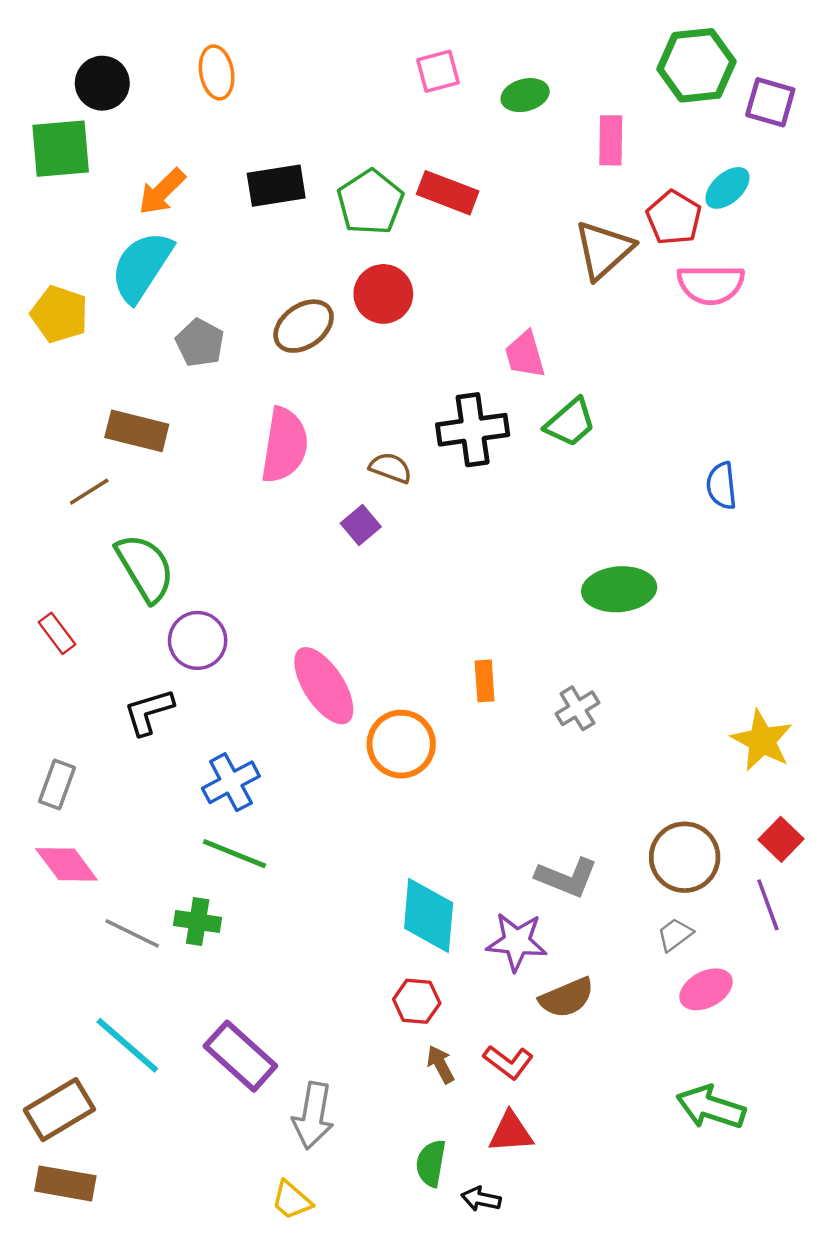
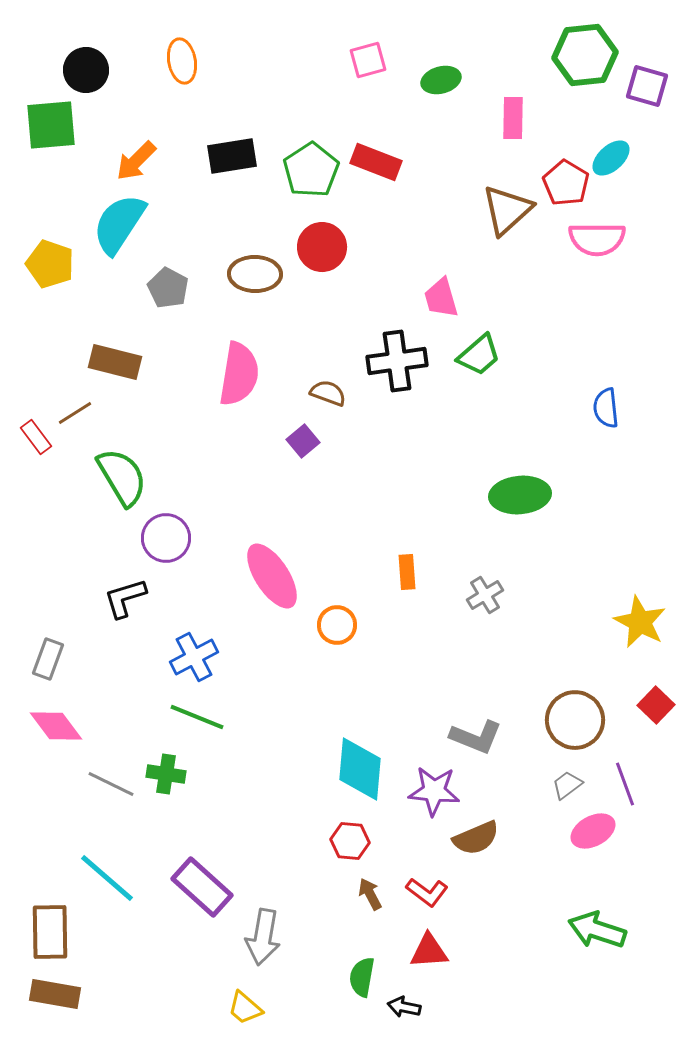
brown ellipse: (304, 326) -> (255, 274), turned 36
red rectangle: (57, 633) -> (36, 437), moved
orange circle: (401, 744) -> (337, 625), size x0.7
purple line: (768, 905) -> (625, 784), moved
brown rectangle: (59, 1110) -> (50, 932), turned -60

